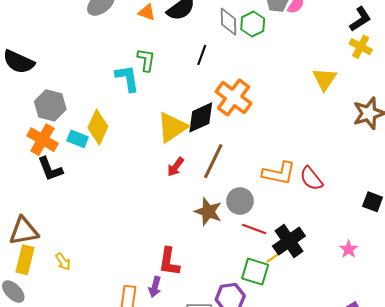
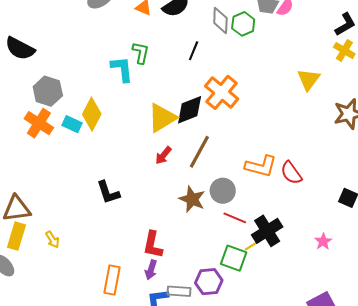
black L-shape: (50, 169) -> (108, 192), moved
purple arrow: (155, 287) -> (151, 270), moved

